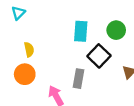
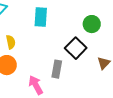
cyan rectangle: (81, 31) -> (41, 17), moved

